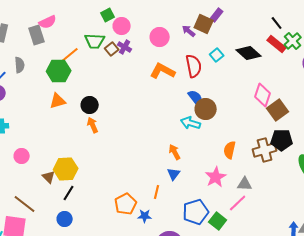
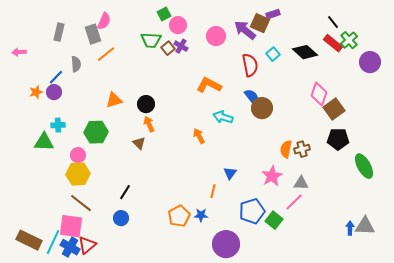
purple rectangle: (217, 15) -> (273, 14), turned 32
pink semicircle: (48, 22) -> (104, 21), turned -42
purple arrow: (189, 31) -> (245, 30), size x1.6
orange line: (70, 55) -> (106, 54), moved
green hexagon: (59, 71) -> (96, 132), moved
orange L-shape: (163, 71) -> (209, 85), moved
cyan arrow: (191, 123) -> (223, 117), moved
brown cross: (265, 150) -> (302, 149), moved, size x0.7
orange arrow: (175, 152) -> (199, 136), moved
yellow hexagon: (66, 169) -> (78, 174), moved
brown triangle: (49, 177) -> (139, 143), moved
orange pentagon: (126, 204) -> (179, 216), moved

